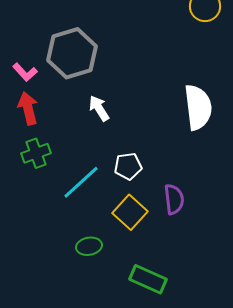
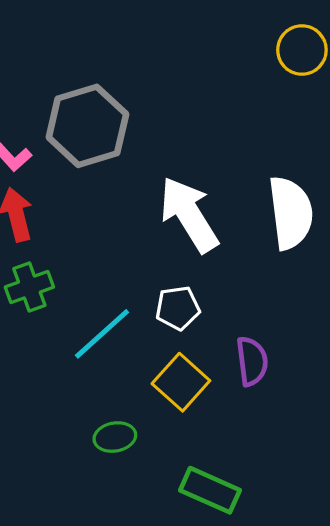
white arrow: (99, 108) -> (189, 214), moved, size x1.8

